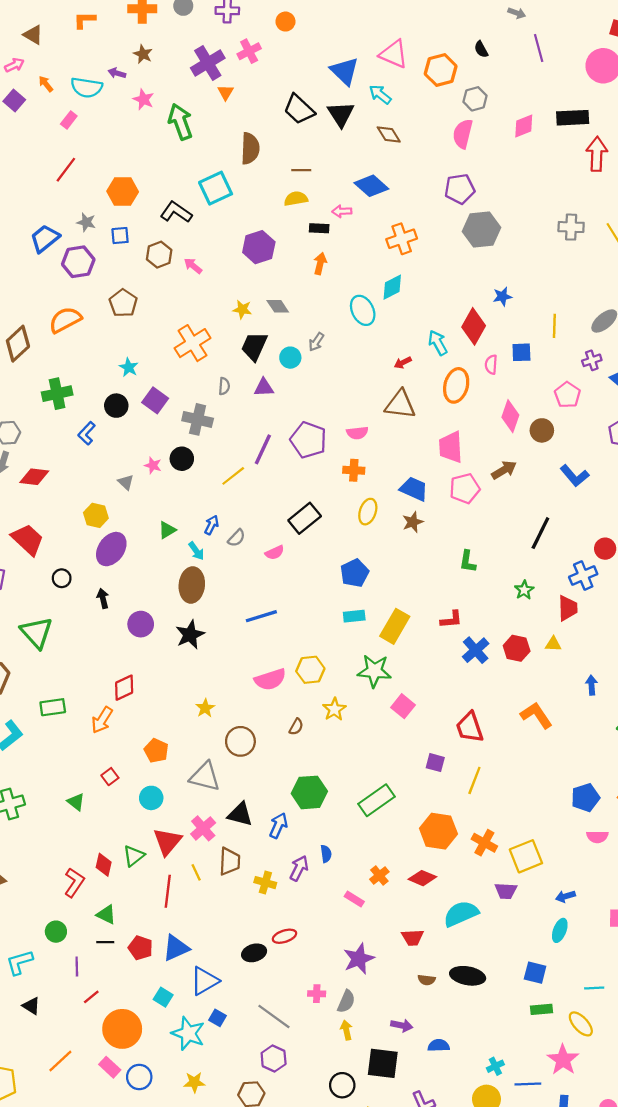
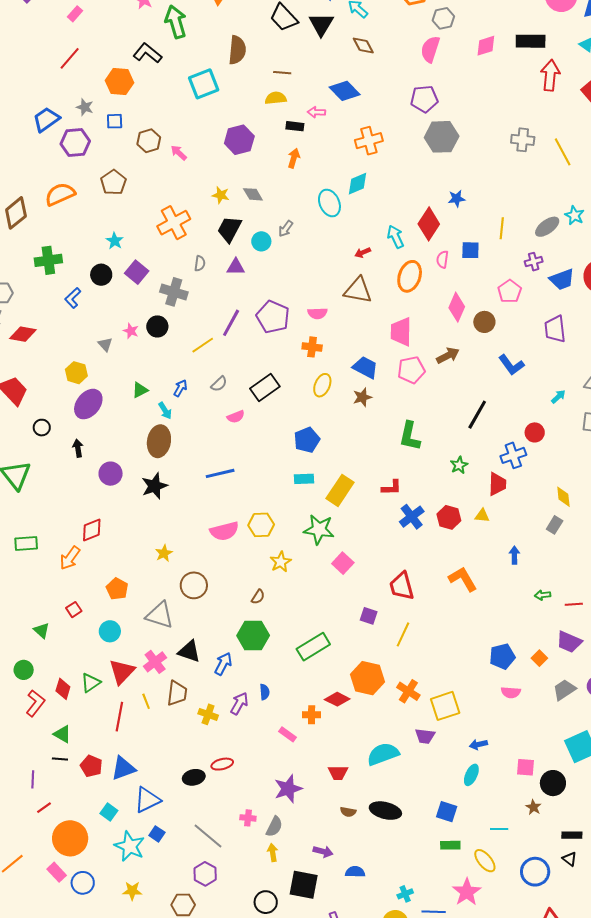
black L-shape: (176, 212) -> (147, 53), moved
gray semicircle: (237, 538) -> (219, 384), moved
green L-shape: (468, 561) -> (410, 436), size x1.4
brown semicircle: (296, 727) -> (258, 597), moved
orange cross: (379, 875) -> (312, 715), turned 36
red diamond: (422, 878) -> (337, 699), moved
green circle: (56, 932) -> (24, 670), moved

